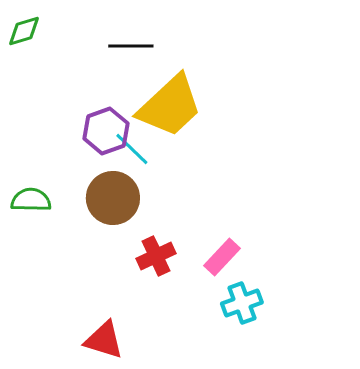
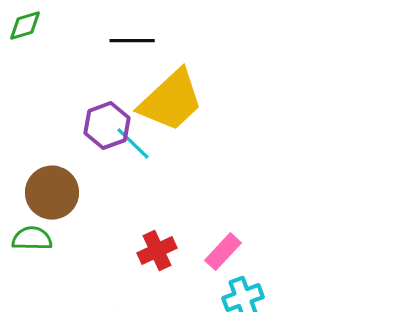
brown circle: (113, 198) -> (52, 193), moved
green semicircle: (31, 200) -> (32, 239), moved

